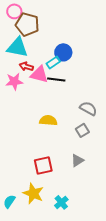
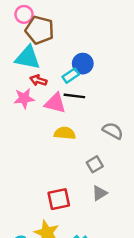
pink triangle: (39, 74) -> (55, 103), moved
yellow semicircle: (48, 120) -> (65, 133), moved
gray square: (82, 130) -> (95, 164), moved

